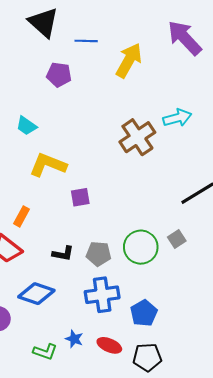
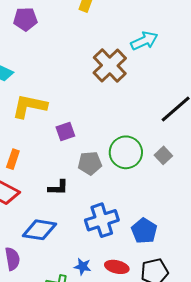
green circle: (141, 247) -> (126, 152), moved
gray pentagon: (99, 254) -> (90, 163), moved

